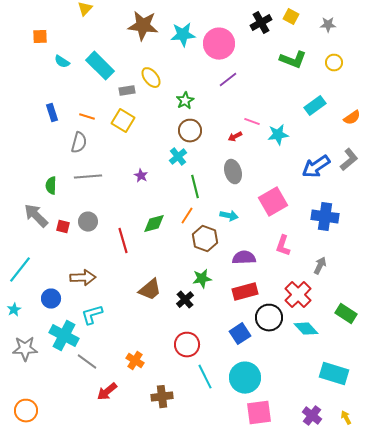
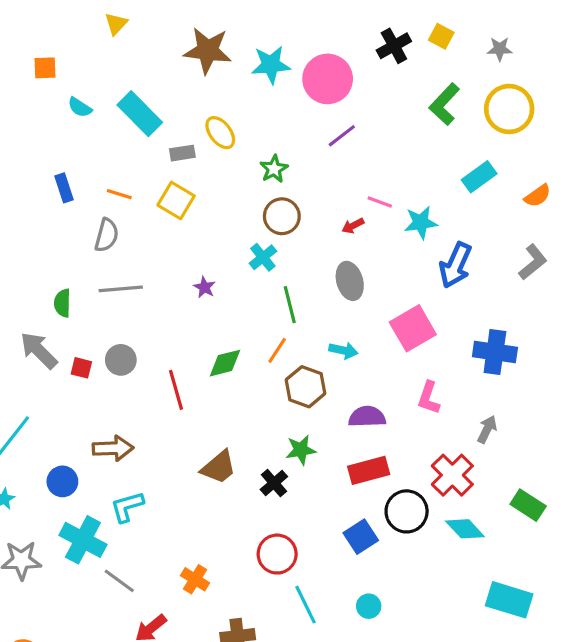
green L-shape: (293, 60) -> (444, 104), turned 112
yellow circle: (334, 63) -> (509, 109), size x1.8
blue arrow: (316, 167) -> (455, 265), moved, turned -32
cyan circle: (245, 378) -> (369, 606), size x0.5

